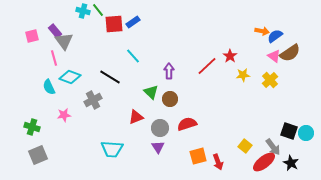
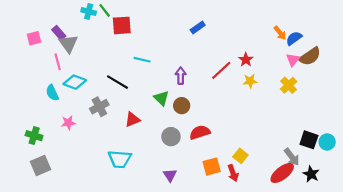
blue rectangle: (133, 22) -> (198, 28), moved
orange arrow: (262, 31) -> (280, 33), turned 40
cyan line: (133, 56) -> (142, 60), turned -35
pink triangle: (274, 56) -> (293, 60), turned 32
yellow star: (243, 75) -> (250, 81), moved
red triangle: (136, 117) -> (132, 120), moved
yellow square: (245, 146) -> (240, 156), moved
purple triangle: (158, 147) -> (170, 175), moved

